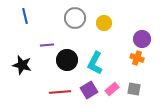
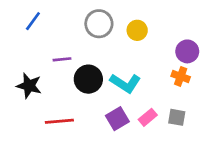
blue line: (25, 16) -> (33, 21), turned 49
cyan L-shape: (95, 63) -> (125, 83), turned -85
red line: (60, 92) -> (59, 121), moved

